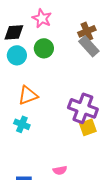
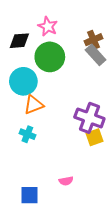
green circle: (44, 48) -> (50, 57), size x1.5
cyan circle: (17, 55) -> (23, 81), moved, size x1.4

